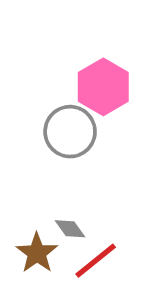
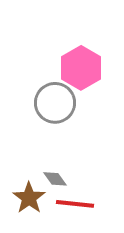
red line: (96, 261) -> (75, 204), turned 45

